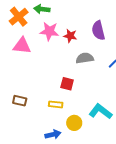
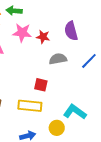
yellow rectangle: (56, 104) -> (30, 106), size x1.6
yellow circle: (74, 123) -> (57, 128), moved

